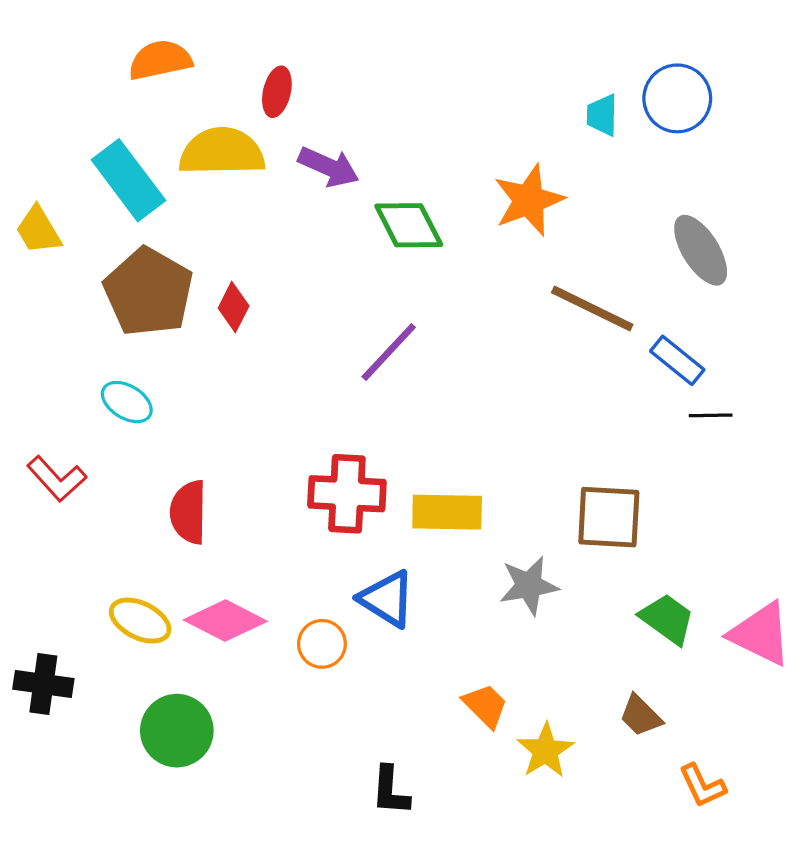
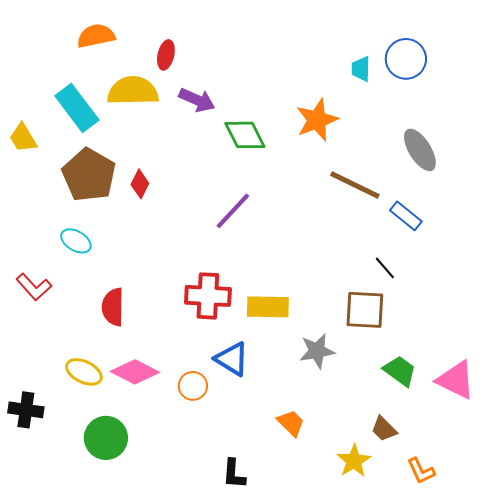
black line: (711, 415) -> (385, 268), moved, turned 50
yellow star: (545, 751) -> (354, 461), moved

